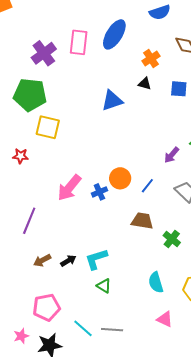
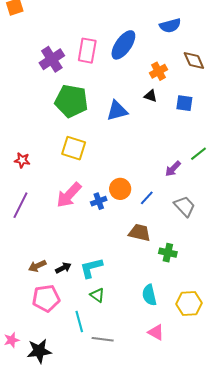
green pentagon: (30, 95) -> (71, 101), moved
yellow square: (48, 127) -> (74, 148), moved
purple line: (29, 221) -> (20, 205), moved
green cross: (172, 239) -> (168, 253), turned -30
pink pentagon: (46, 307) -> (46, 298), moved
cyan line: (83, 328) -> (79, 321), moved, turned 30

